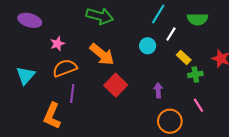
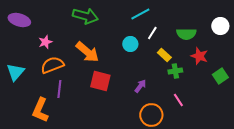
cyan line: (158, 14) -> (140, 14), turned 30
green semicircle: (197, 19) -> (186, 34), moved
red square: (116, 85) -> (100, 81), turned -30
purple arrow: (158, 90) -> (140, 86), turned 40

